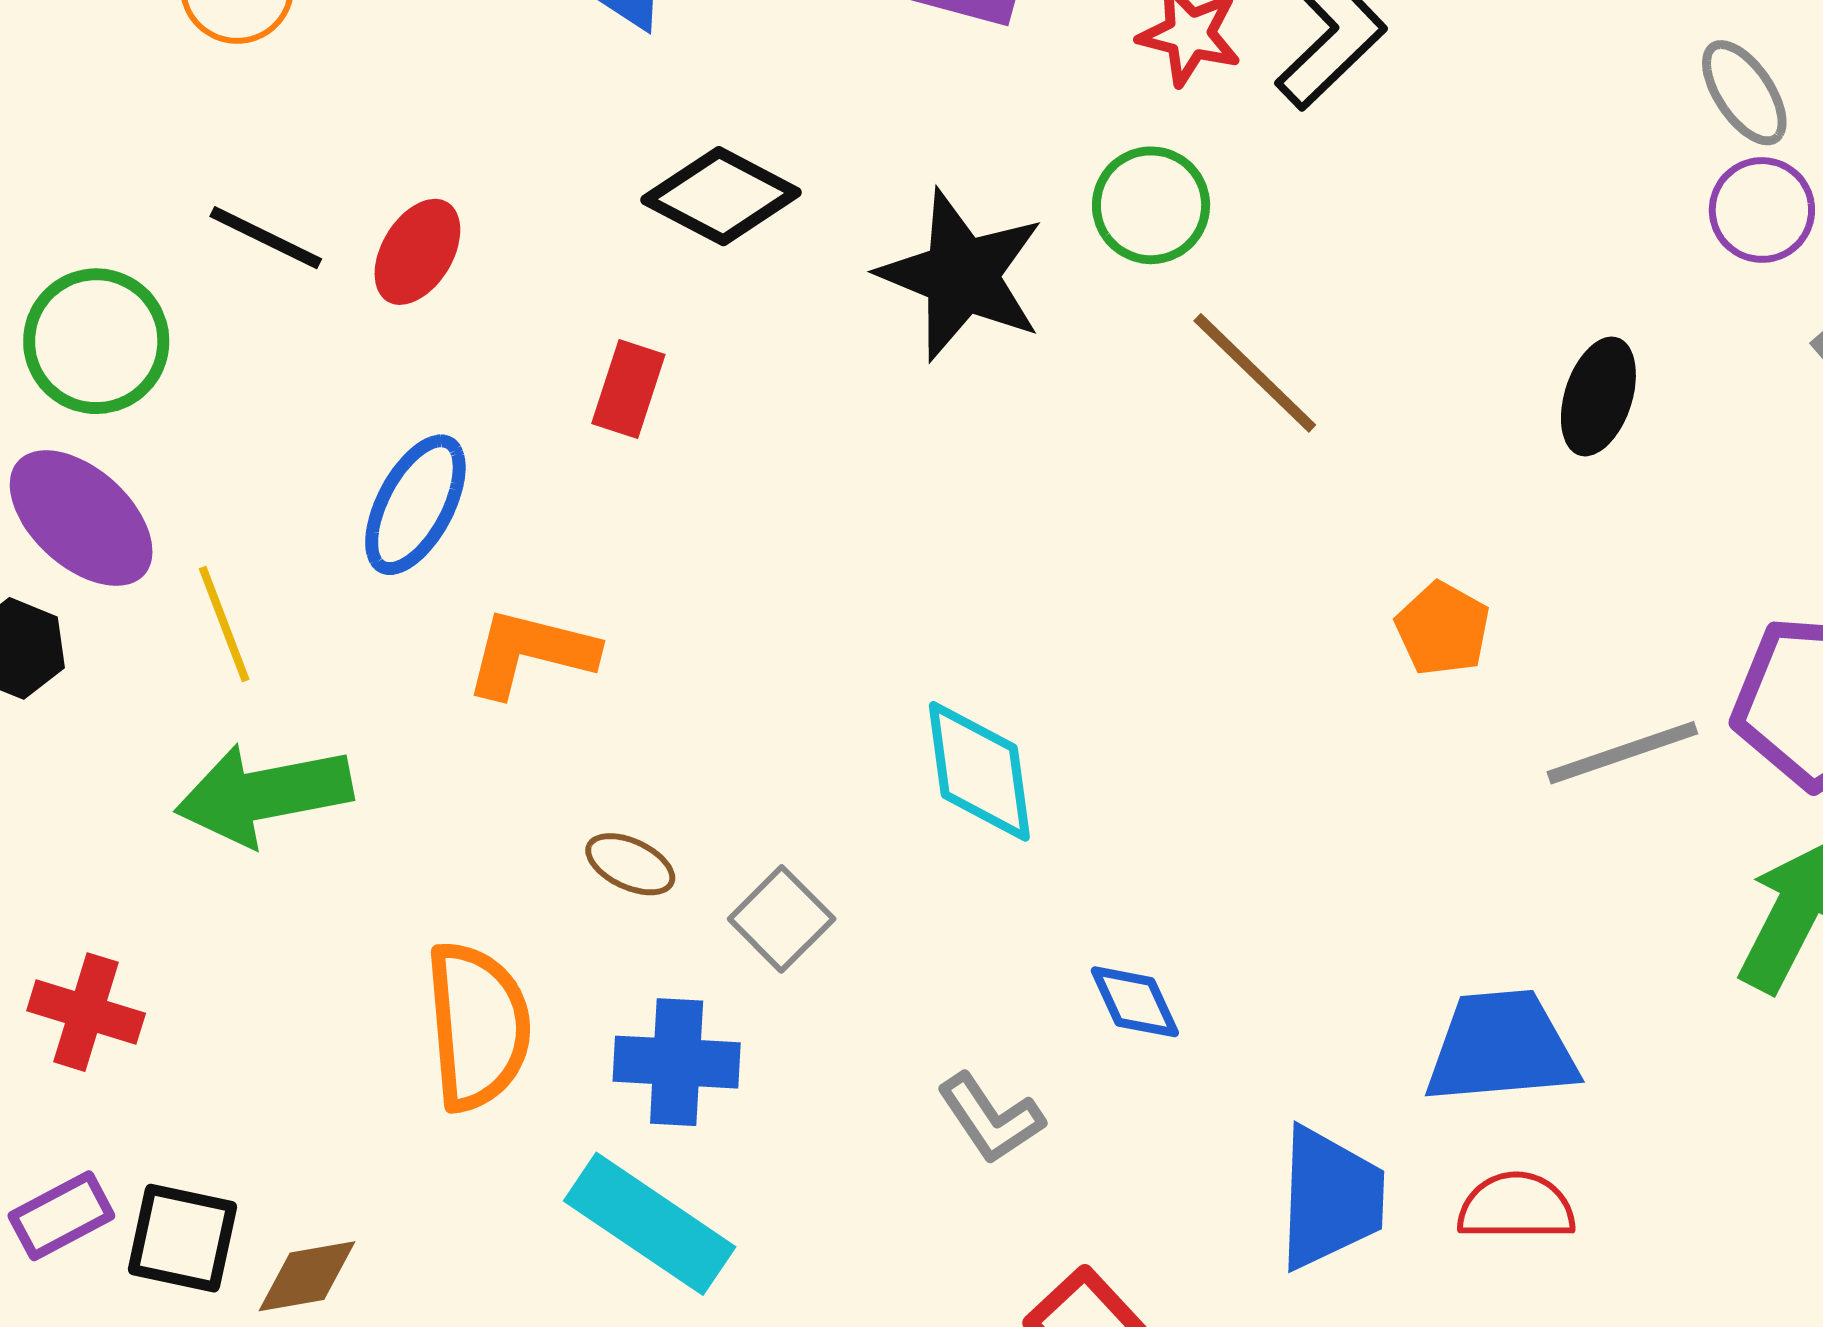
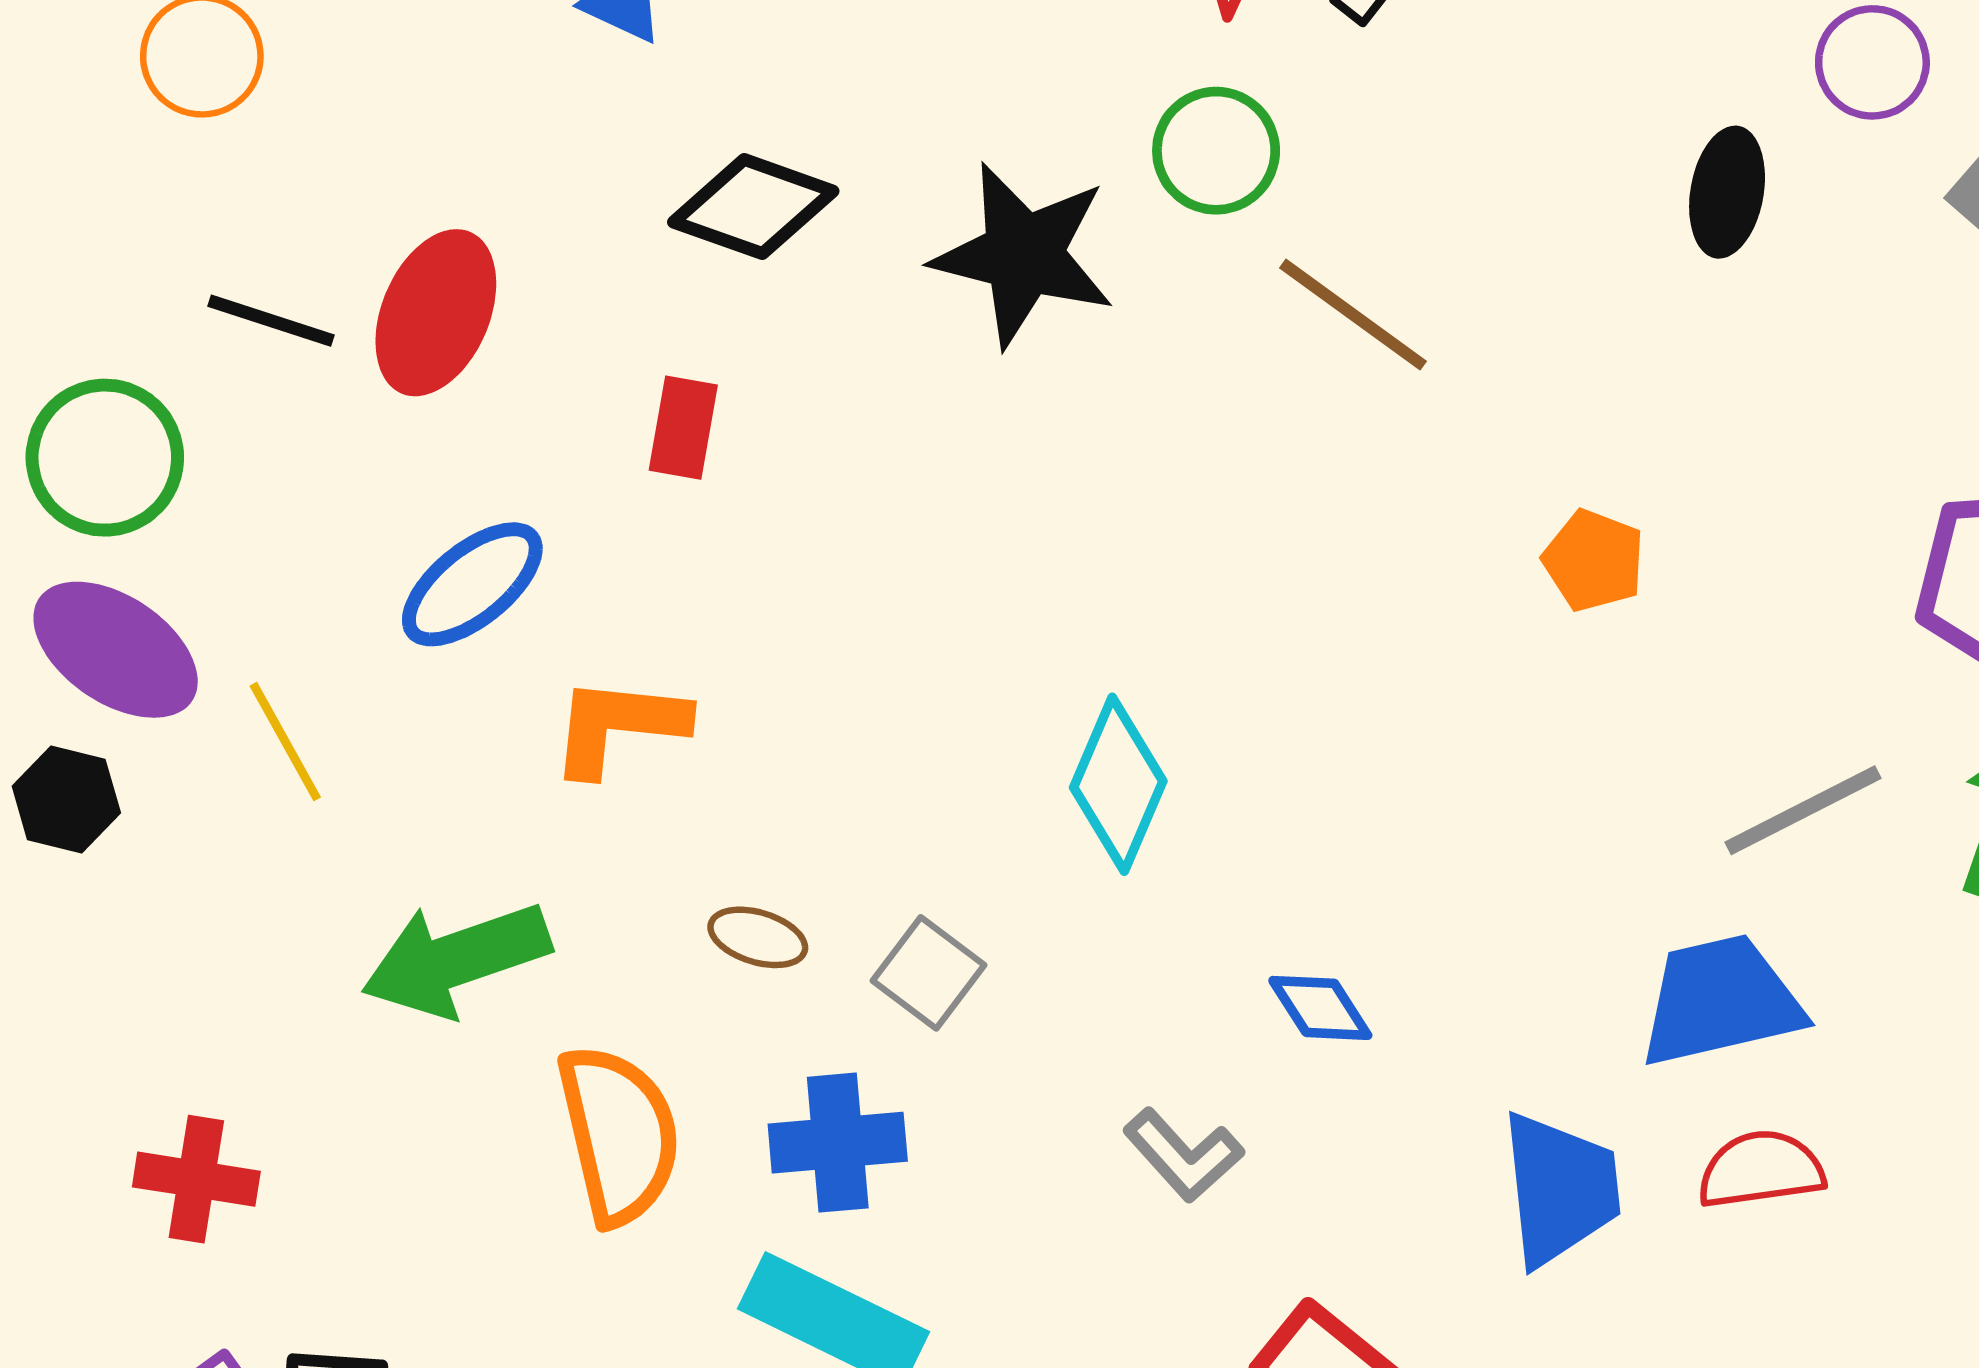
red ellipse: (417, 252) -> (436, 313), size x1.4
black ellipse: (1598, 396) -> (1727, 192), moved
blue ellipse: (415, 505) -> (472, 584), turned 31
gray line: (1622, 753) -> (1803, 810), moved
cyan diamond: (979, 771) -> (1118, 784), turned 39
green arrow: (264, 794) -> (456, 959), moved

